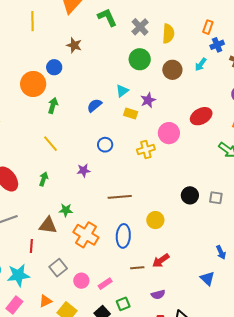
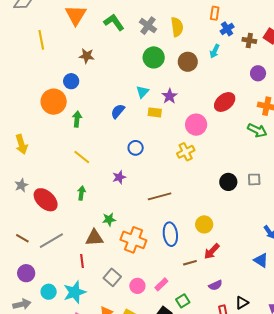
yellow cross: (146, 150) -> (186, 152), moved
yellow circle: (155, 220) -> (204, 224), moved

